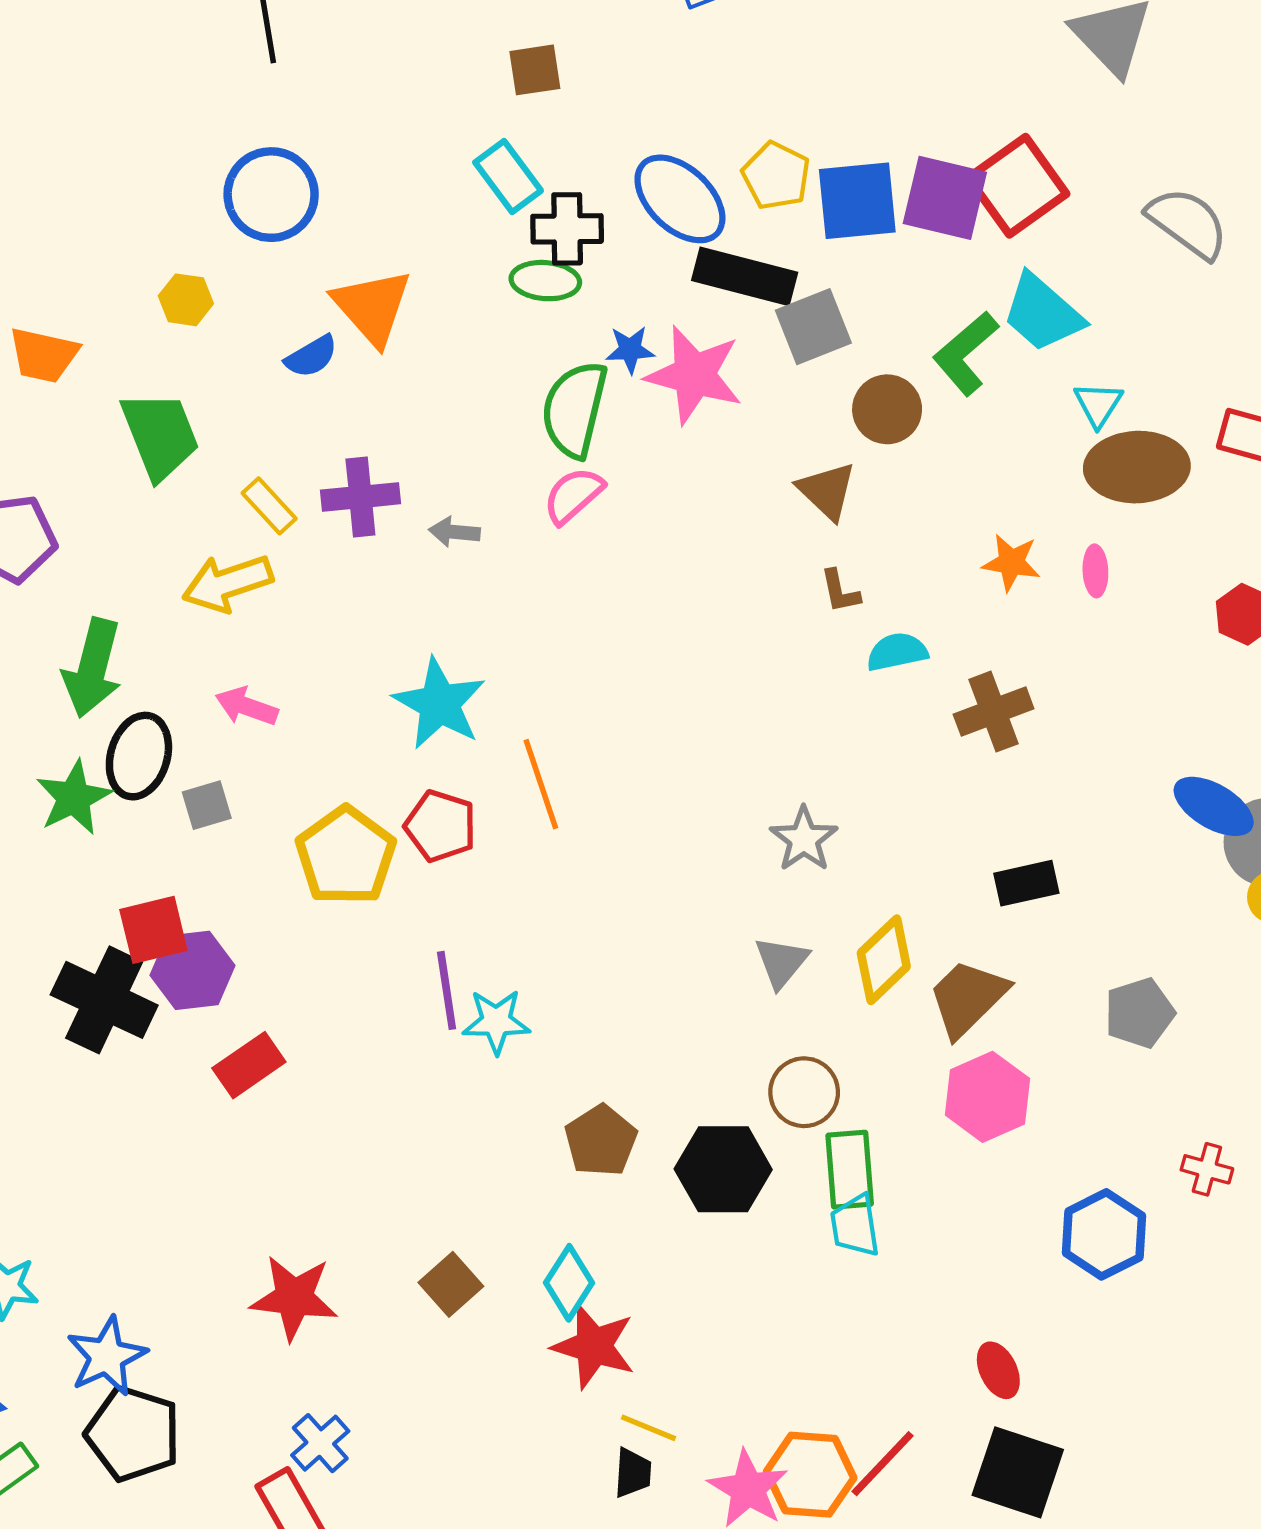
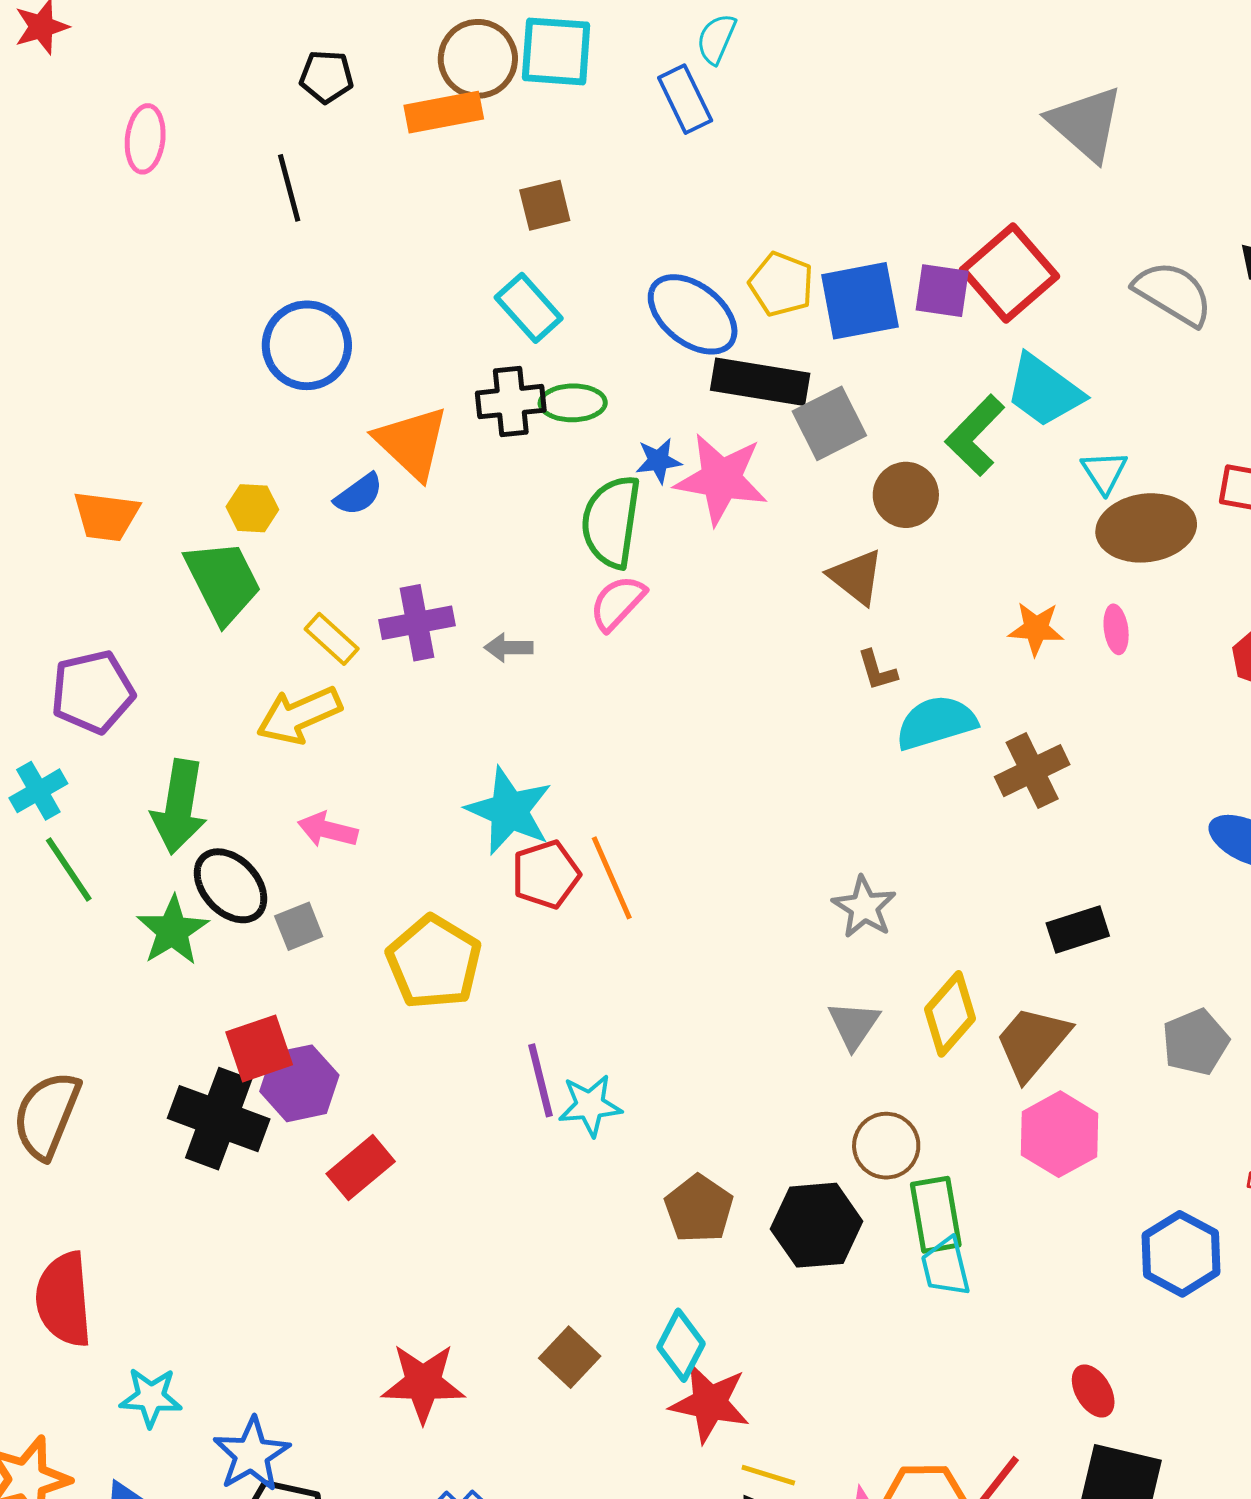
purple square: (945, 198) -> (942, 291), size x0.7
black cross: (567, 229) -> (511, 402), moved
yellow hexagon: (186, 300) -> (252, 508), moved
cyan semicircle: (897, 652) -> (936, 723), size x1.4
black ellipse: (139, 756) -> (230, 886), turned -54
red pentagon: (441, 826) -> (546, 874), moved, turned -30

